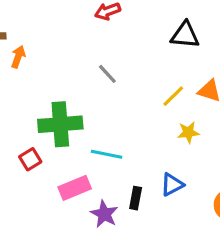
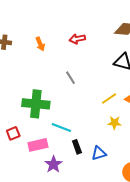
orange arrow: (18, 57) -> (40, 44), moved, turned 128
red square: (30, 159) -> (13, 133), moved
black rectangle: (136, 198) -> (77, 147), moved, turned -40

